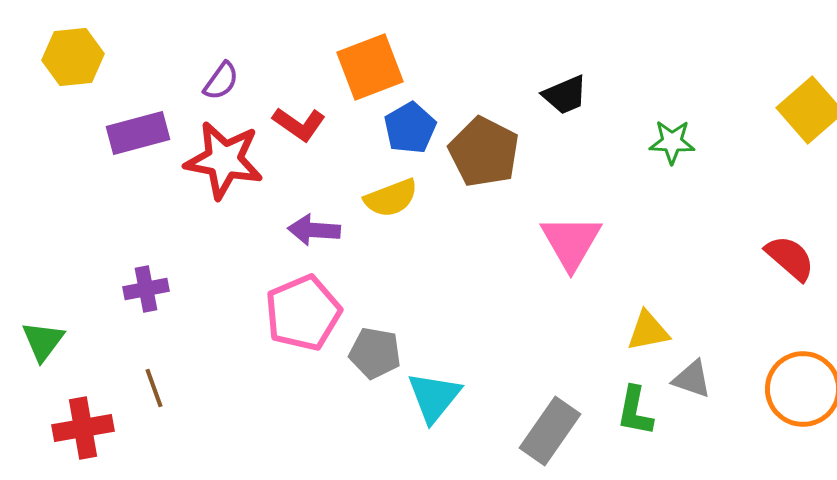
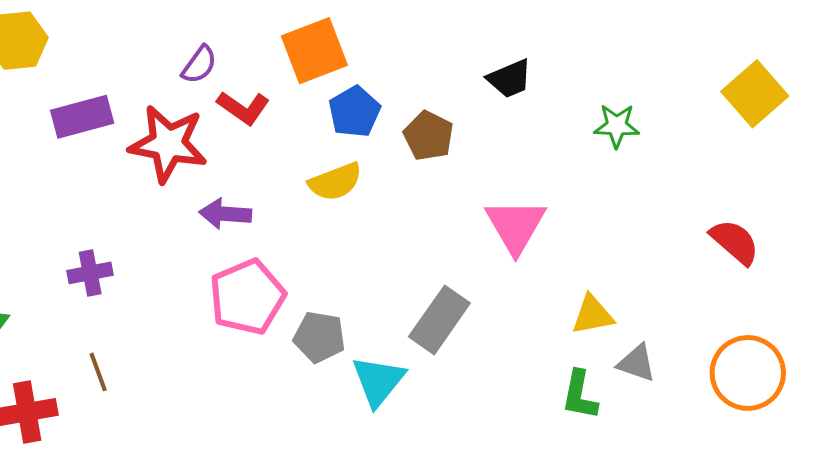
purple semicircle: (221, 81) -> (199, 65), moved
brown pentagon: (484, 152) -> (428, 136), size x0.7
purple arrow: (314, 230) -> (225, 214), moved
gray rectangle: (550, 431) -> (439, 320), moved

